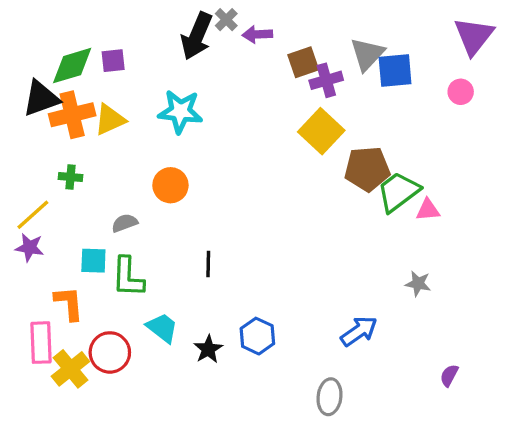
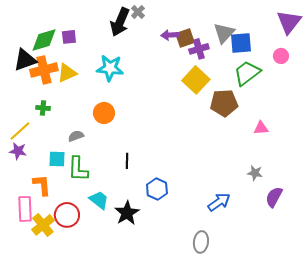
purple arrow: (257, 34) -> (170, 35), moved
green trapezoid: (398, 192) -> (247, 73), moved
blue hexagon: (257, 336) -> (157, 189), moved
black star: (208, 349) -> (127, 213), size x1.4
purple semicircle: (449, 375) -> (274, 197), moved, size x1.5

